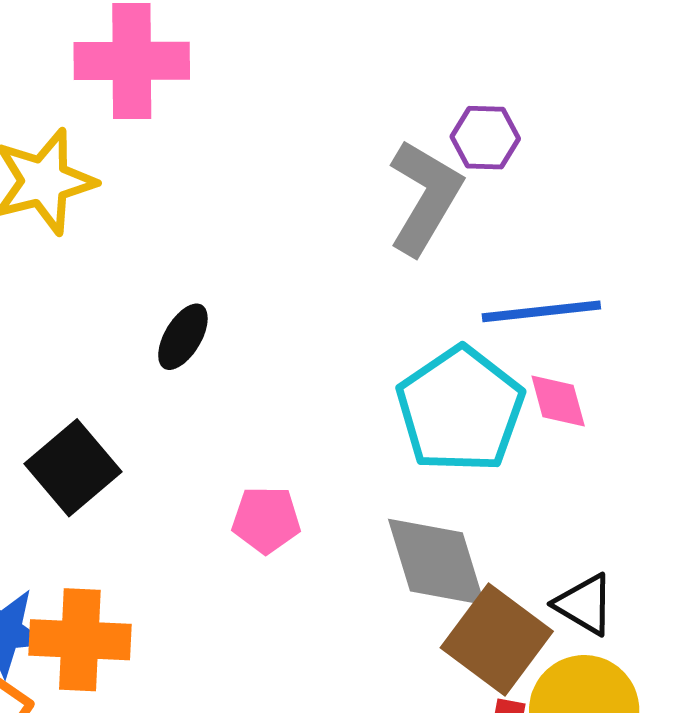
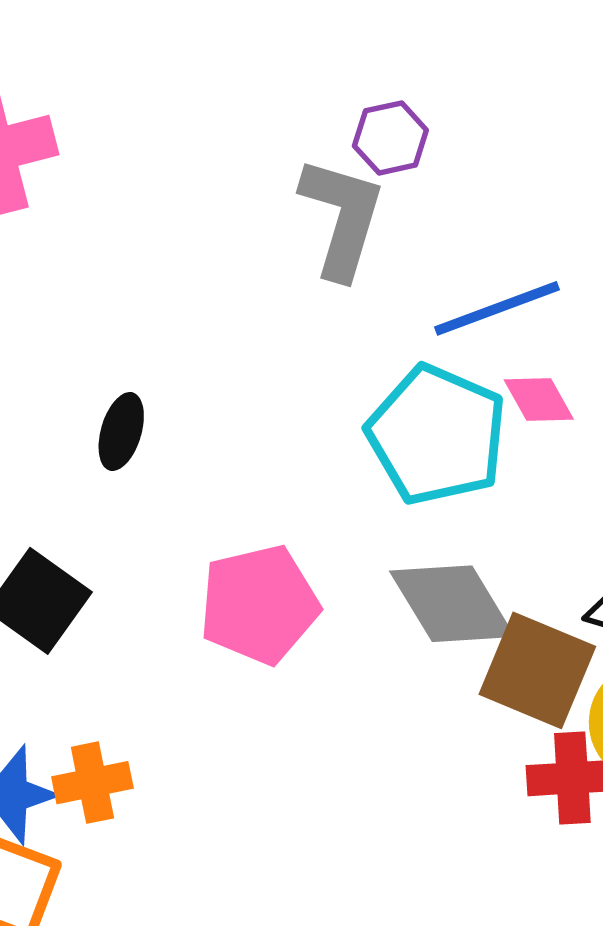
pink pentagon: (266, 520) -> (259, 604), size x1.6
orange cross: (80, 640) -> (92, 783), size x0.7

